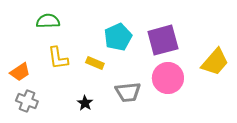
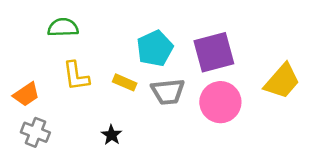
gray trapezoid: (128, 92) -> (168, 92), moved

